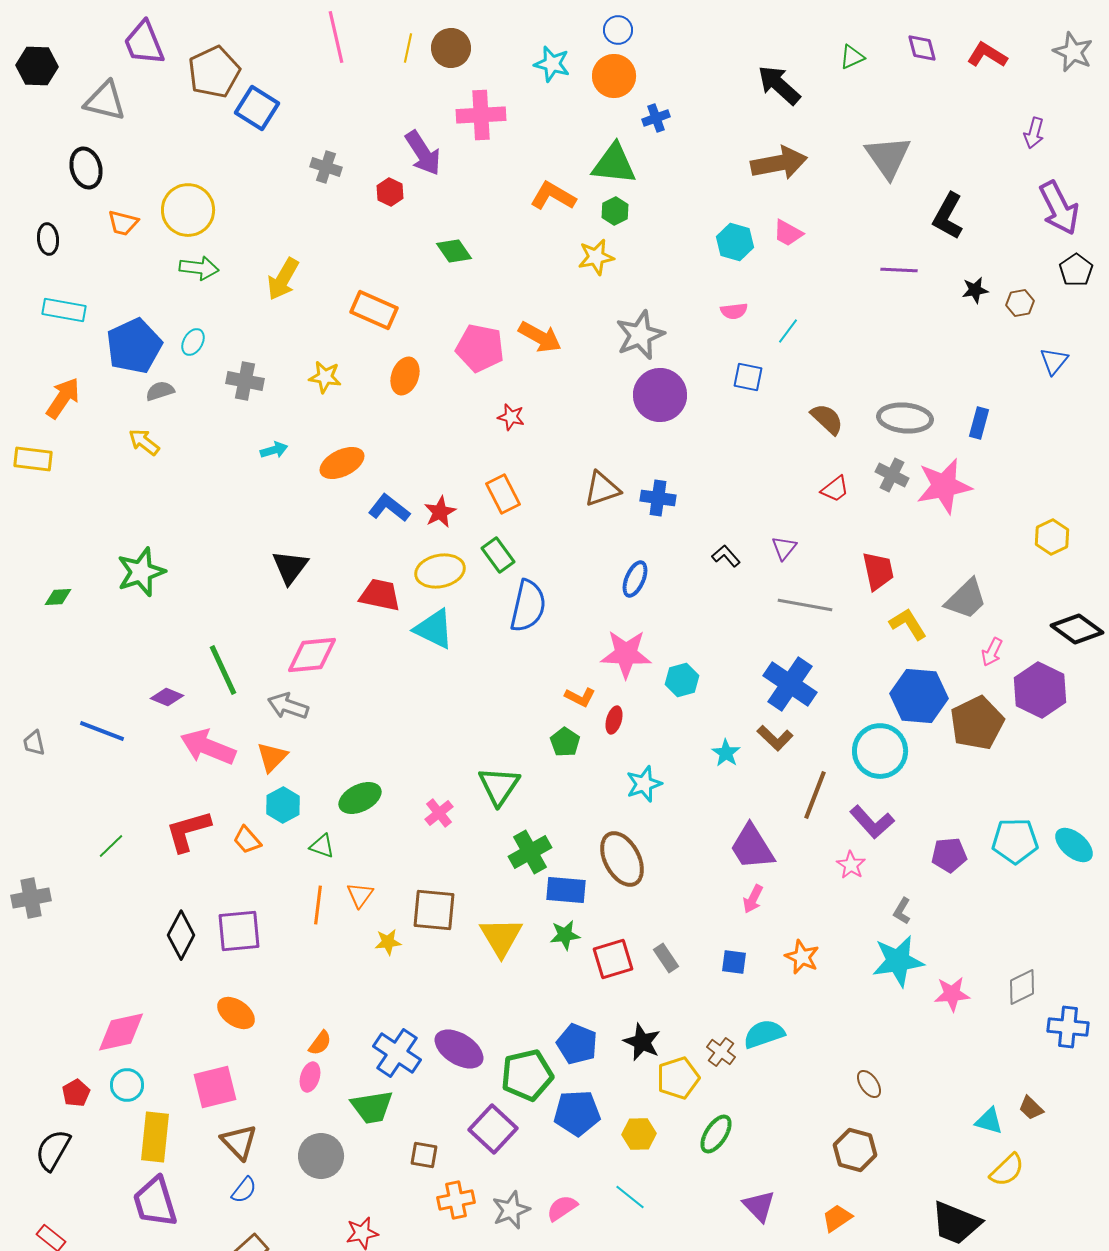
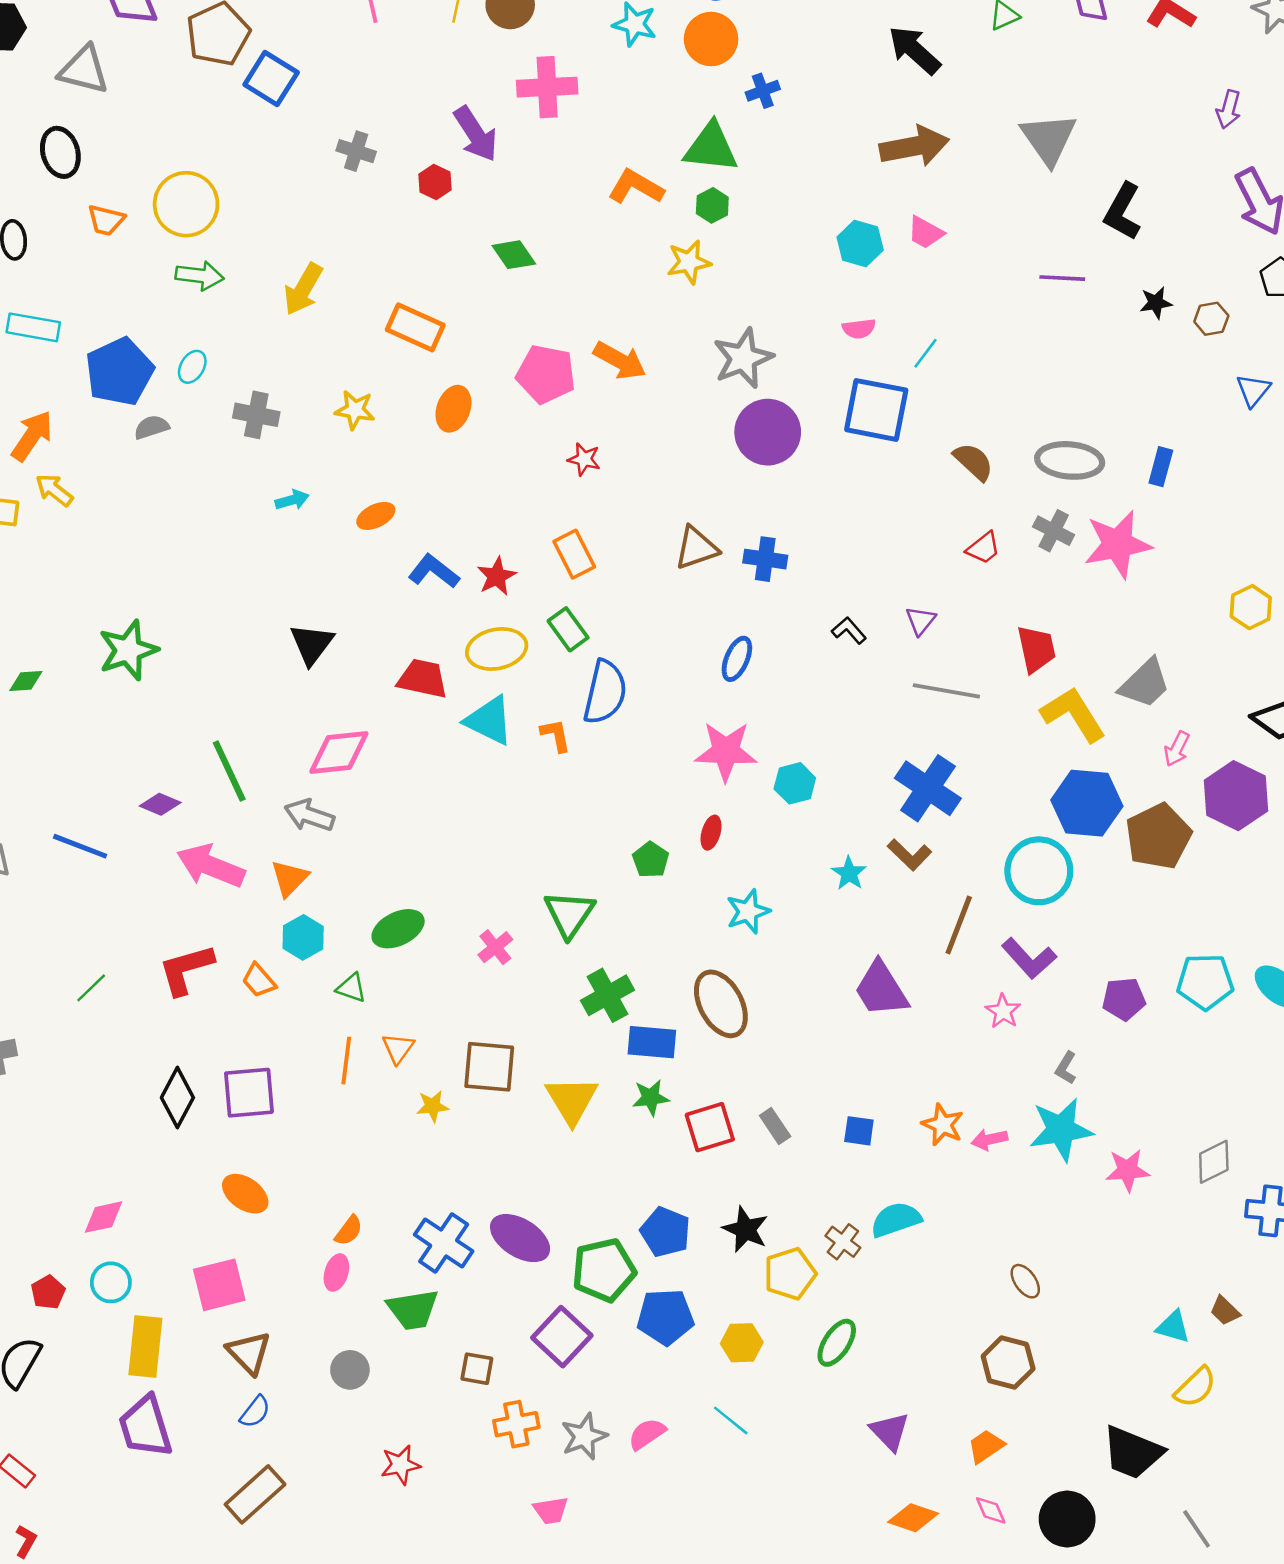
blue square: (748, 377) -> (876, 410), size x1.8
yellow arrow: (144, 442) -> (54, 490), moved
orange ellipse: (342, 463) -> (376, 516), size x0.7
yellow L-shape: (908, 624) -> (1073, 714), size x1.4
orange L-shape: (580, 697) -> (556, 735), moved, turned -128
pink arrow: (753, 899) -> (990, 1139), moved, turned 52
pink diamond: (121, 1032) -> (103, 1217), size x0.7
gray circle: (321, 1156) -> (350, 1370), size x0.7

